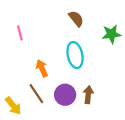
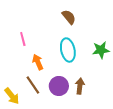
pink line: (20, 33) -> (23, 39), moved
green star: (111, 34) -> (101, 50), moved

